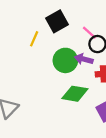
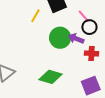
green diamond: (75, 94) -> (51, 77), moved

